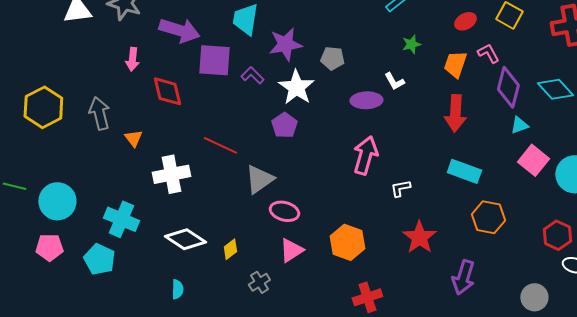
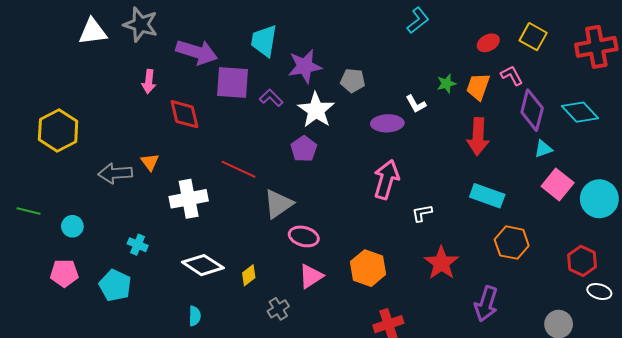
green star: (411, 44) -> (446, 84), moved
gray arrow: (99, 113) -> (115, 173), moved, turned -80
cyan circle: (57, 201) -> (72, 226), size x0.6
cyan cross: (121, 219) -> (138, 245), size x0.6

